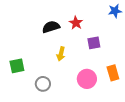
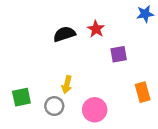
yellow arrow: (61, 54) -> (67, 85), moved
green square: (17, 66) -> (21, 97), moved
pink circle: (87, 79) -> (95, 110), moved

